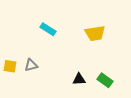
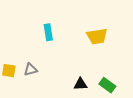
cyan rectangle: (48, 29) -> (48, 32), turned 49

